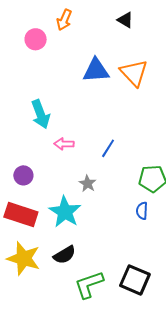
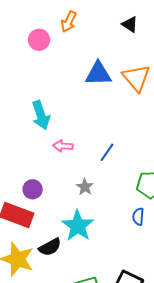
purple circle: (23, 175) -> (33, 189), moved
cyan star: (65, 212) -> (78, 226), moved
black semicircle: (65, 255) -> (50, 247), moved

